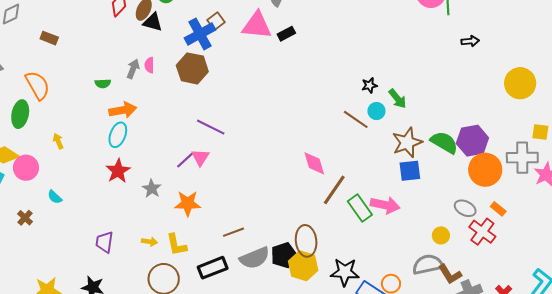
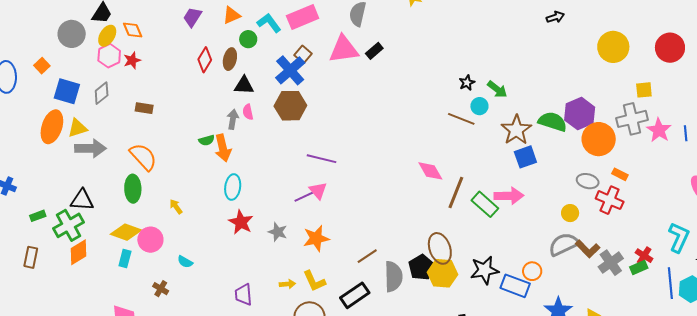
black triangle: (153, 22) -> (244, 85), moved
orange arrow: (123, 110) -> (223, 148), moved, turned 100
purple line: (185, 160) -> (304, 197), turned 30
gray semicircle: (255, 258) -> (393, 276), turned -56

